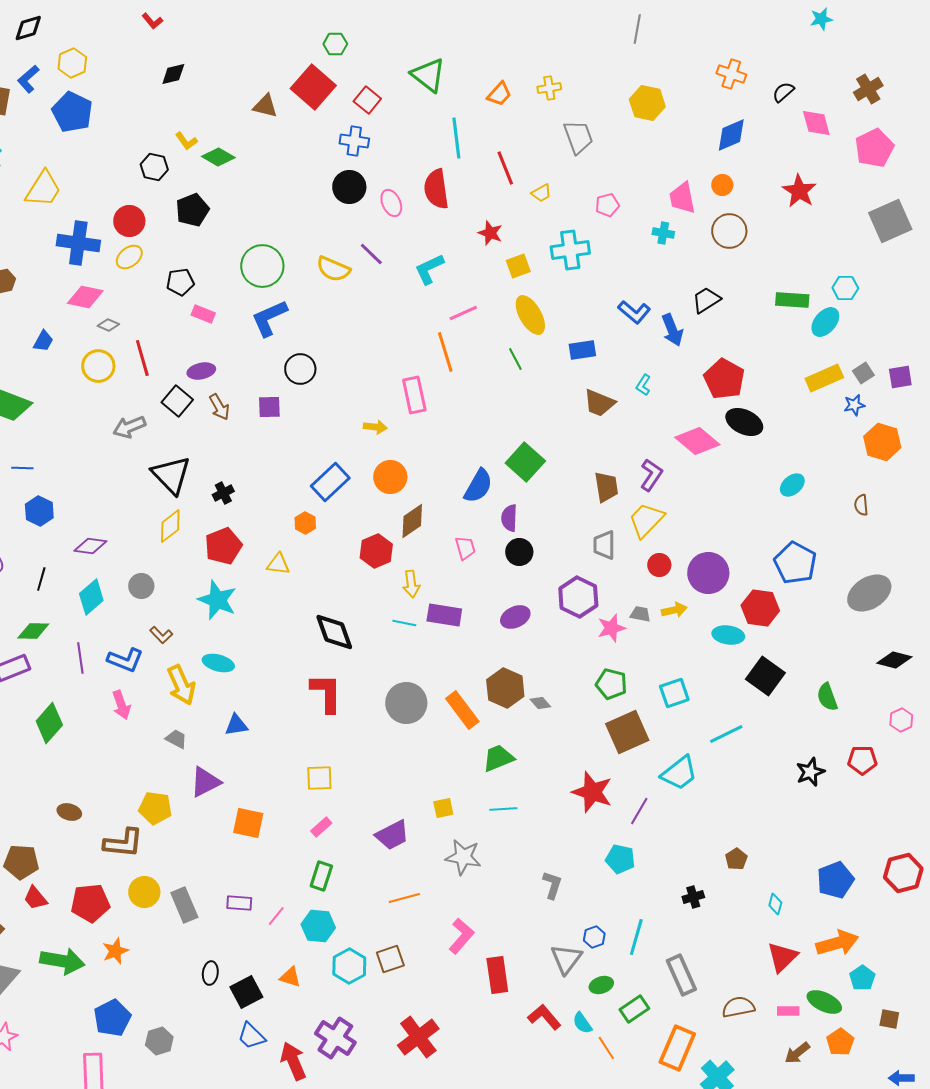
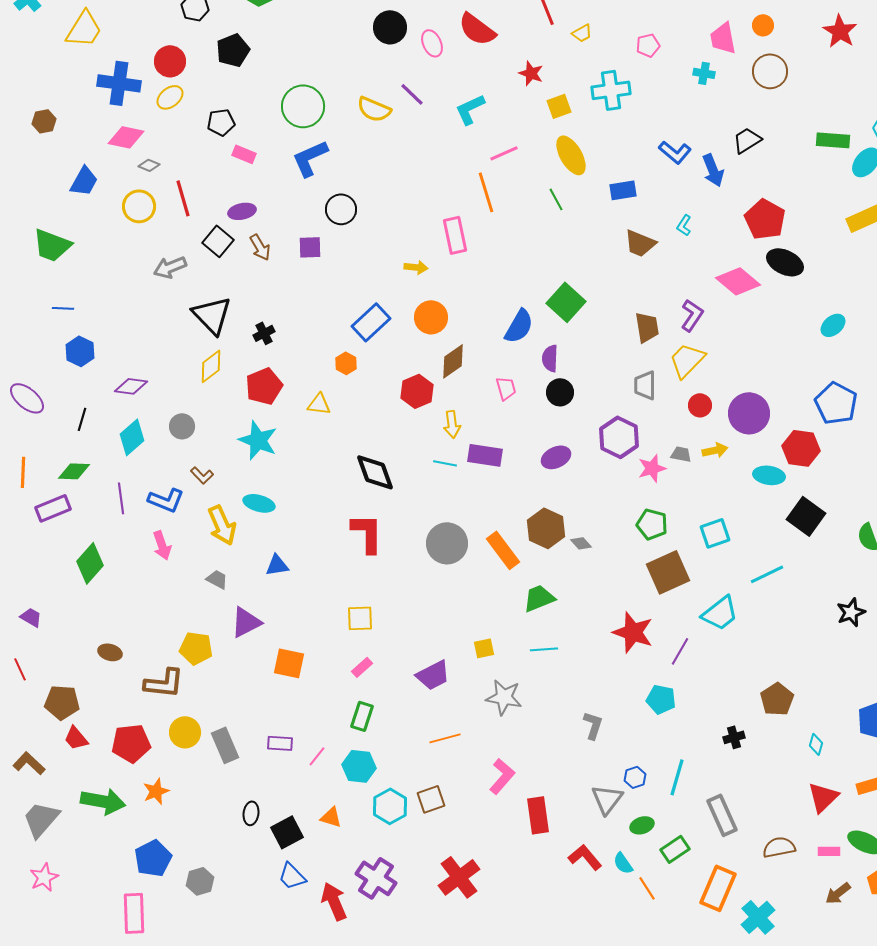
red semicircle: (436, 189) -> (477, 29), turned -45
blue trapezoid: (43, 341) -> (84, 181), size x1.4
brown pentagon: (736, 859) -> (777, 699), size x1.5

